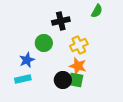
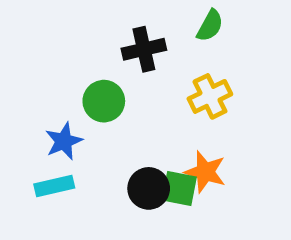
green semicircle: (97, 11) -> (210, 26), moved
yellow cross: (79, 45) -> (210, 96), moved
orange star: (78, 66) -> (205, 172), moved

